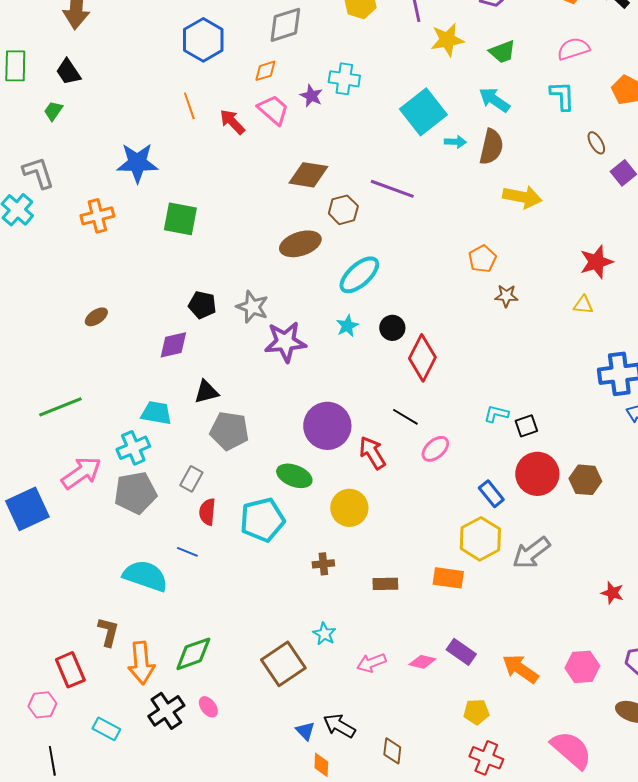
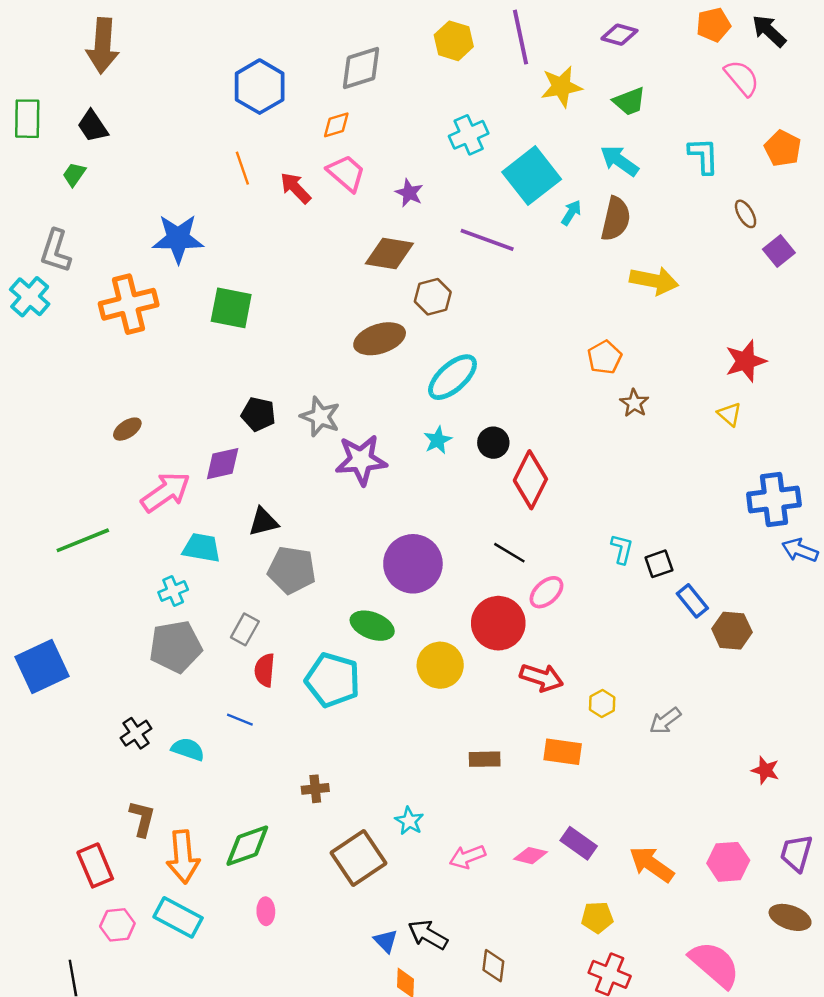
pink semicircle: (573, 49) -> (742, 78), moved, turned 68
cyan cross: (344, 79) -> (469, 135), moved, turned -32
purple star: (311, 96) -> (409, 193), moved
cyan arrow: (455, 142) -> (571, 213), turned -60
gray L-shape: (38, 173) -> (56, 251), turned -144
purple line: (392, 189) -> (487, 240), moved
orange cross: (97, 216) -> (129, 304), size x1.4
brown star: (506, 296) -> (634, 403), turned 30
yellow triangle: (583, 305) -> (729, 414), turned 35
cyan L-shape: (496, 414) -> (622, 549), turned 90
cyan cross: (133, 448) -> (173, 591), size x0.7
red arrow: (372, 453) -> (542, 678), moved, turned 140
pink arrow: (81, 473) -> (166, 492), moved
red circle: (537, 474) -> (498, 623), moved
blue rectangle: (491, 494) -> (692, 601), moved
cyan pentagon: (262, 520) -> (333, 680), turned 30
yellow hexagon: (480, 539) -> (602, 704), size x0.5
gray arrow: (531, 553) -> (665, 721), size x0.7
brown cross: (323, 564) -> (315, 789), moved
cyan semicircle: (145, 576) -> (188, 749), size x0.6
pink hexagon: (42, 705) -> (117, 925), moved
pink ellipse: (208, 707) -> (266, 911), turned 35
black cross: (166, 711) -> (136, 733), moved, size x0.7
cyan rectangle: (106, 729) -> (178, 917), moved, size x1.4

